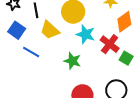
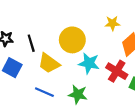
blue line: (31, 52) -> (44, 92), moved

